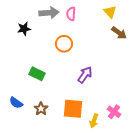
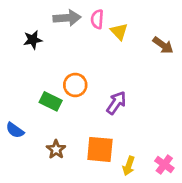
yellow triangle: (110, 12) -> (119, 32), moved
orange circle: (64, 44) -> (75, 85), moved
blue semicircle: (16, 103) -> (15, 130), moved
pink cross: (114, 112) -> (164, 164), moved

